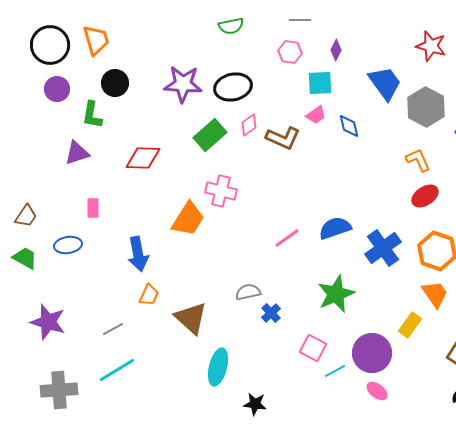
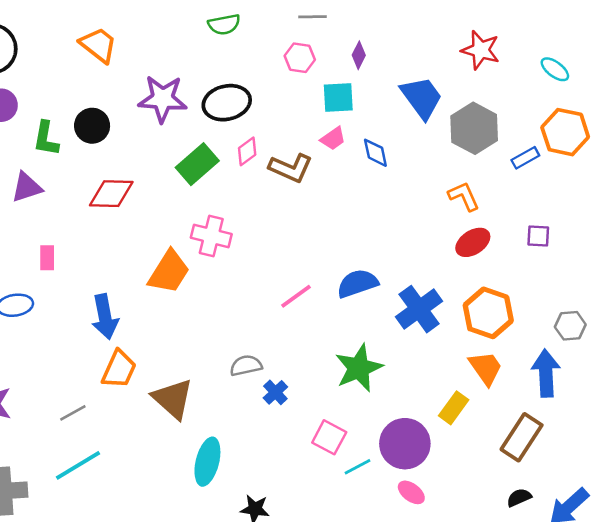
orange trapezoid: (96, 40) -> (98, 45), moved, turned -36
black circle: (115, 83) -> (92, 126), moved
orange trapezoid: (149, 295) -> (119, 369), size x1.4

